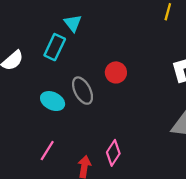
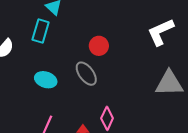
gray ellipse: (83, 91) -> (86, 74), moved

